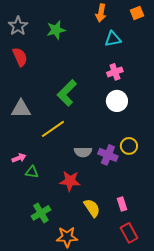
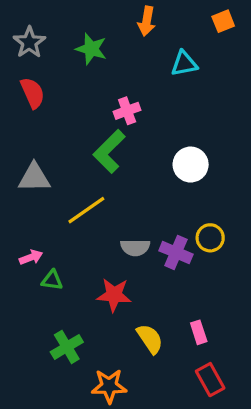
orange arrow: (101, 13) -> (147, 21), moved
green star: (56, 30) -> (91, 49), turned 30
pink cross: (115, 72) -> (127, 111), moved

